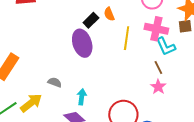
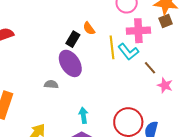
cyan L-shape: (166, 46) -> (128, 52), moved
gray semicircle: (55, 82) -> (51, 84), moved
pink star: (158, 87) -> (165, 85), moved

